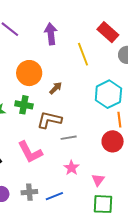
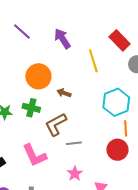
purple arrow: (51, 34) -> (62, 39), turned -30
brown arrow: (56, 88) -> (64, 93), turned -120
brown L-shape: (49, 120) -> (56, 124), turned -45

